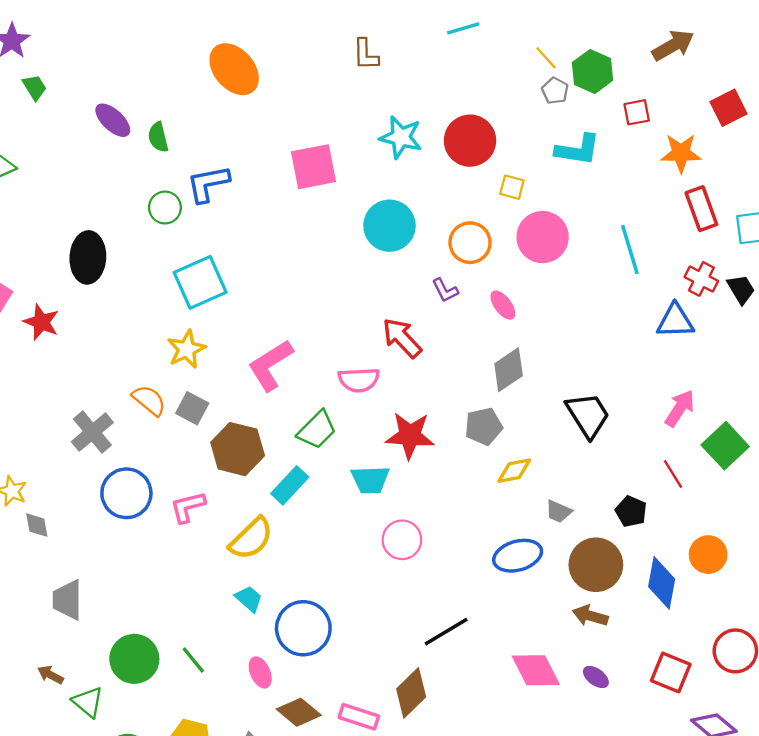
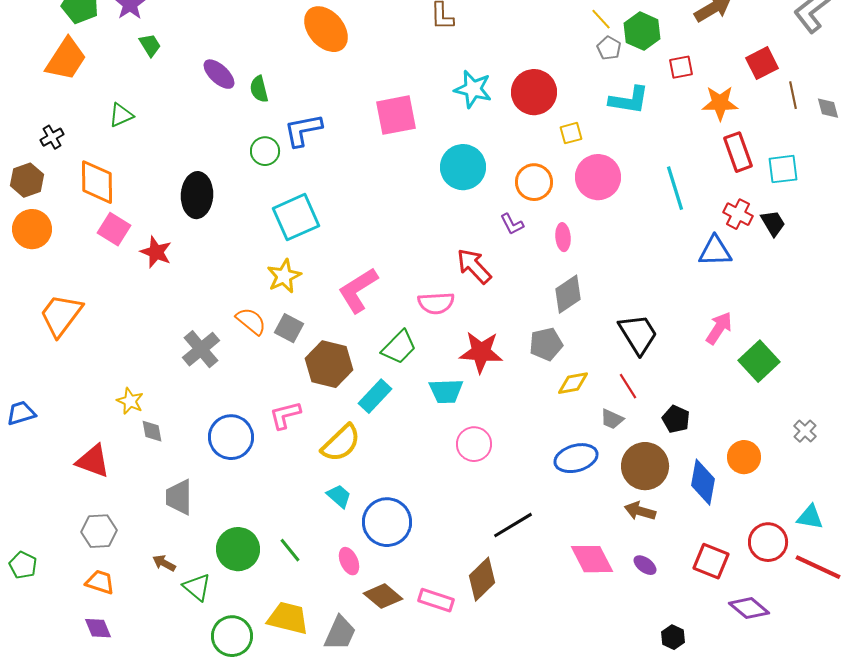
yellow square: (512, 187) -> (571, 133), turned -30
pink ellipse: (503, 305) -> (563, 237), turned 32
red line: (673, 474) -> (628, 386), moved
blue circle: (126, 493) -> (231, 437), moved

